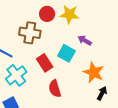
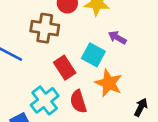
orange star: (94, 72) -> (109, 83), moved
cyan cross: (16, 75) -> (45, 100), moved

